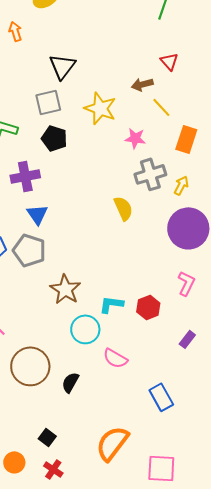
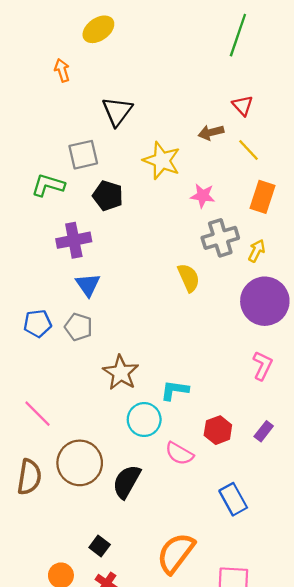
gray square: (48, 102) -> (83, 155), moved
yellow line: (161, 107) -> (248, 150), moved
gray pentagon: (29, 250) -> (79, 327), size x0.7
red hexagon: (148, 307) -> (218, 430), moved
black semicircle: (70, 382) -> (127, 482), size x1.4

